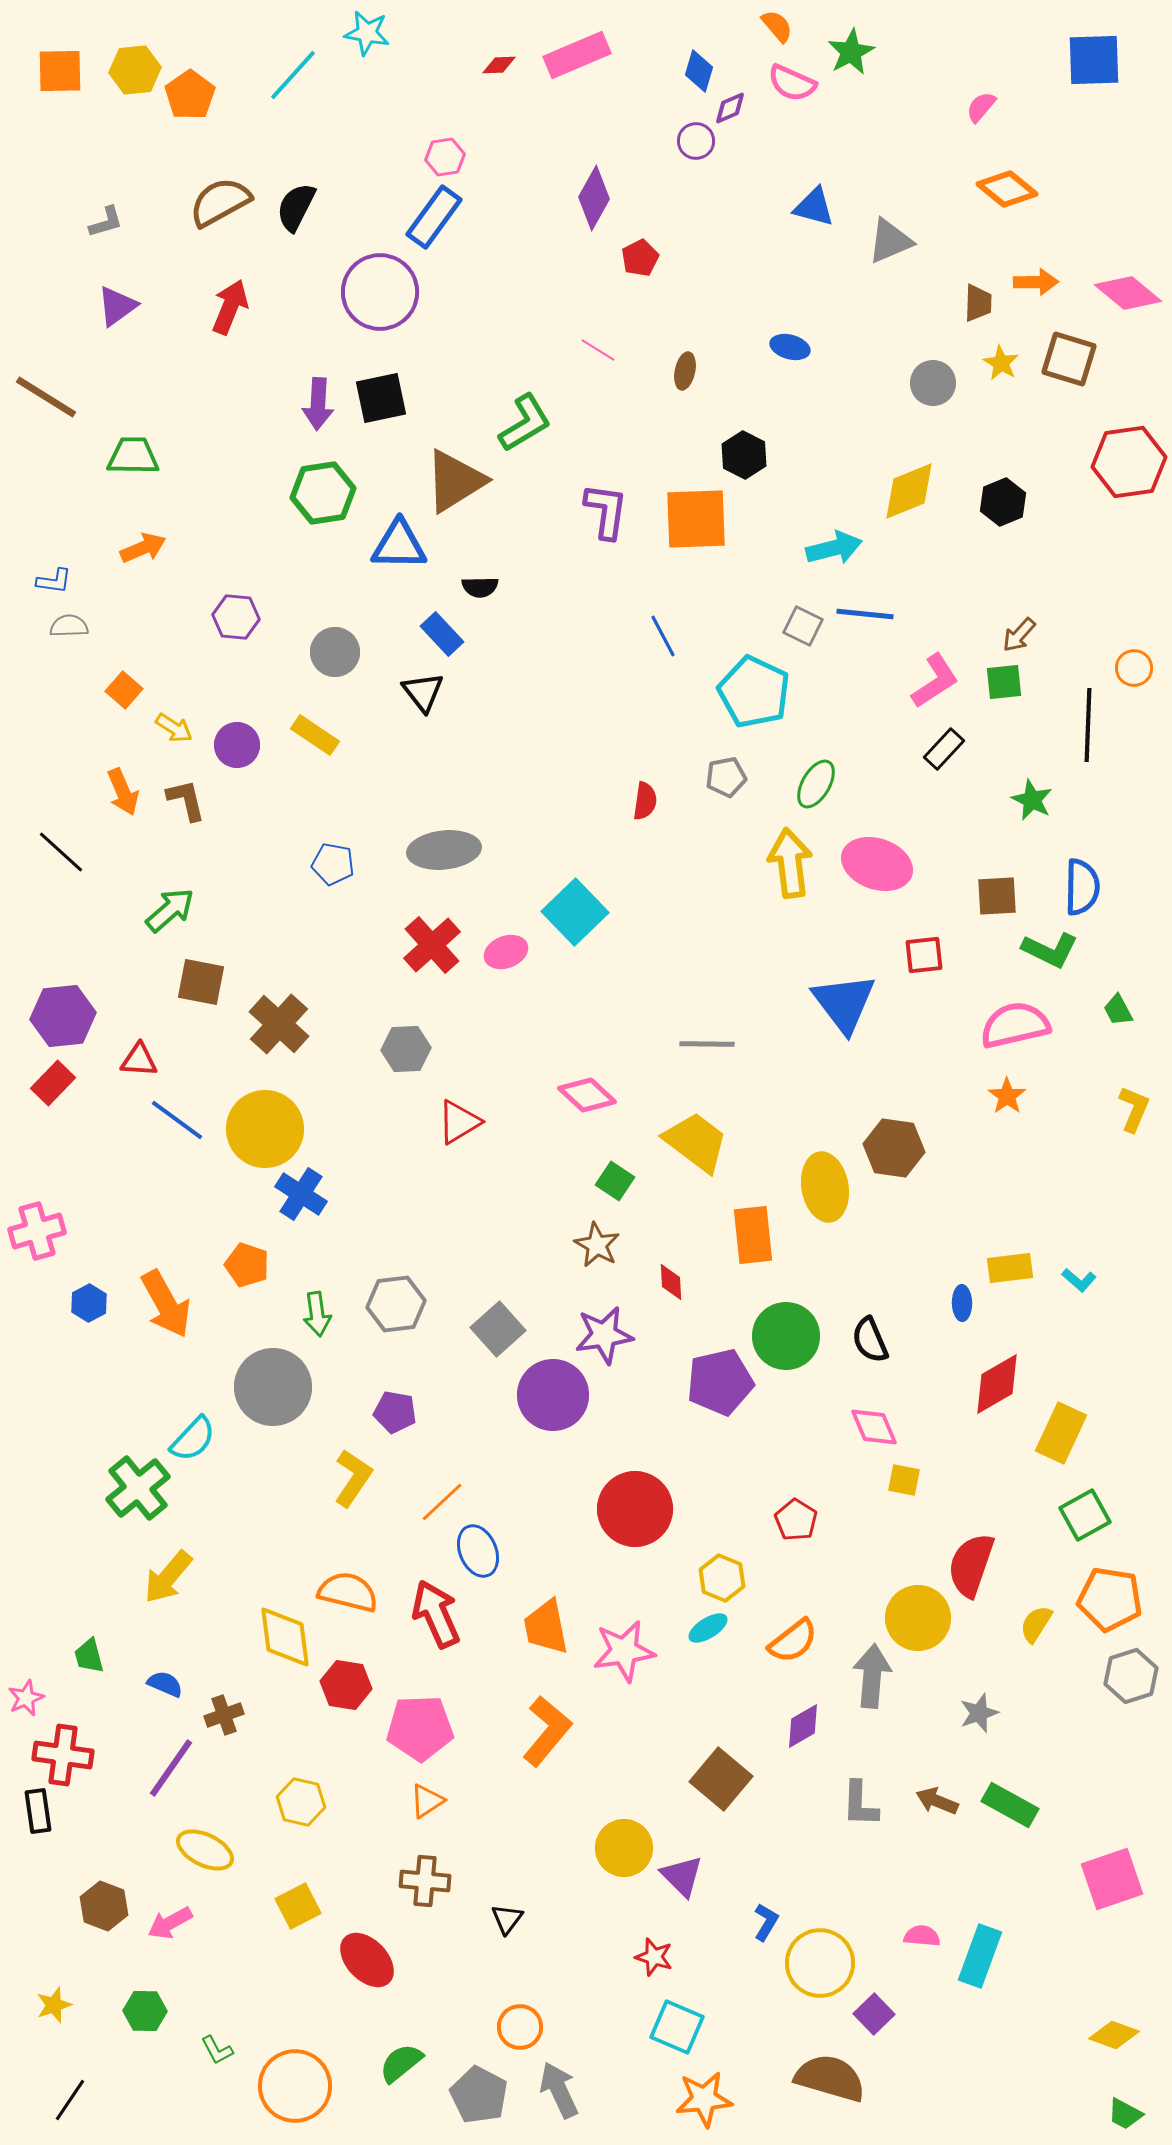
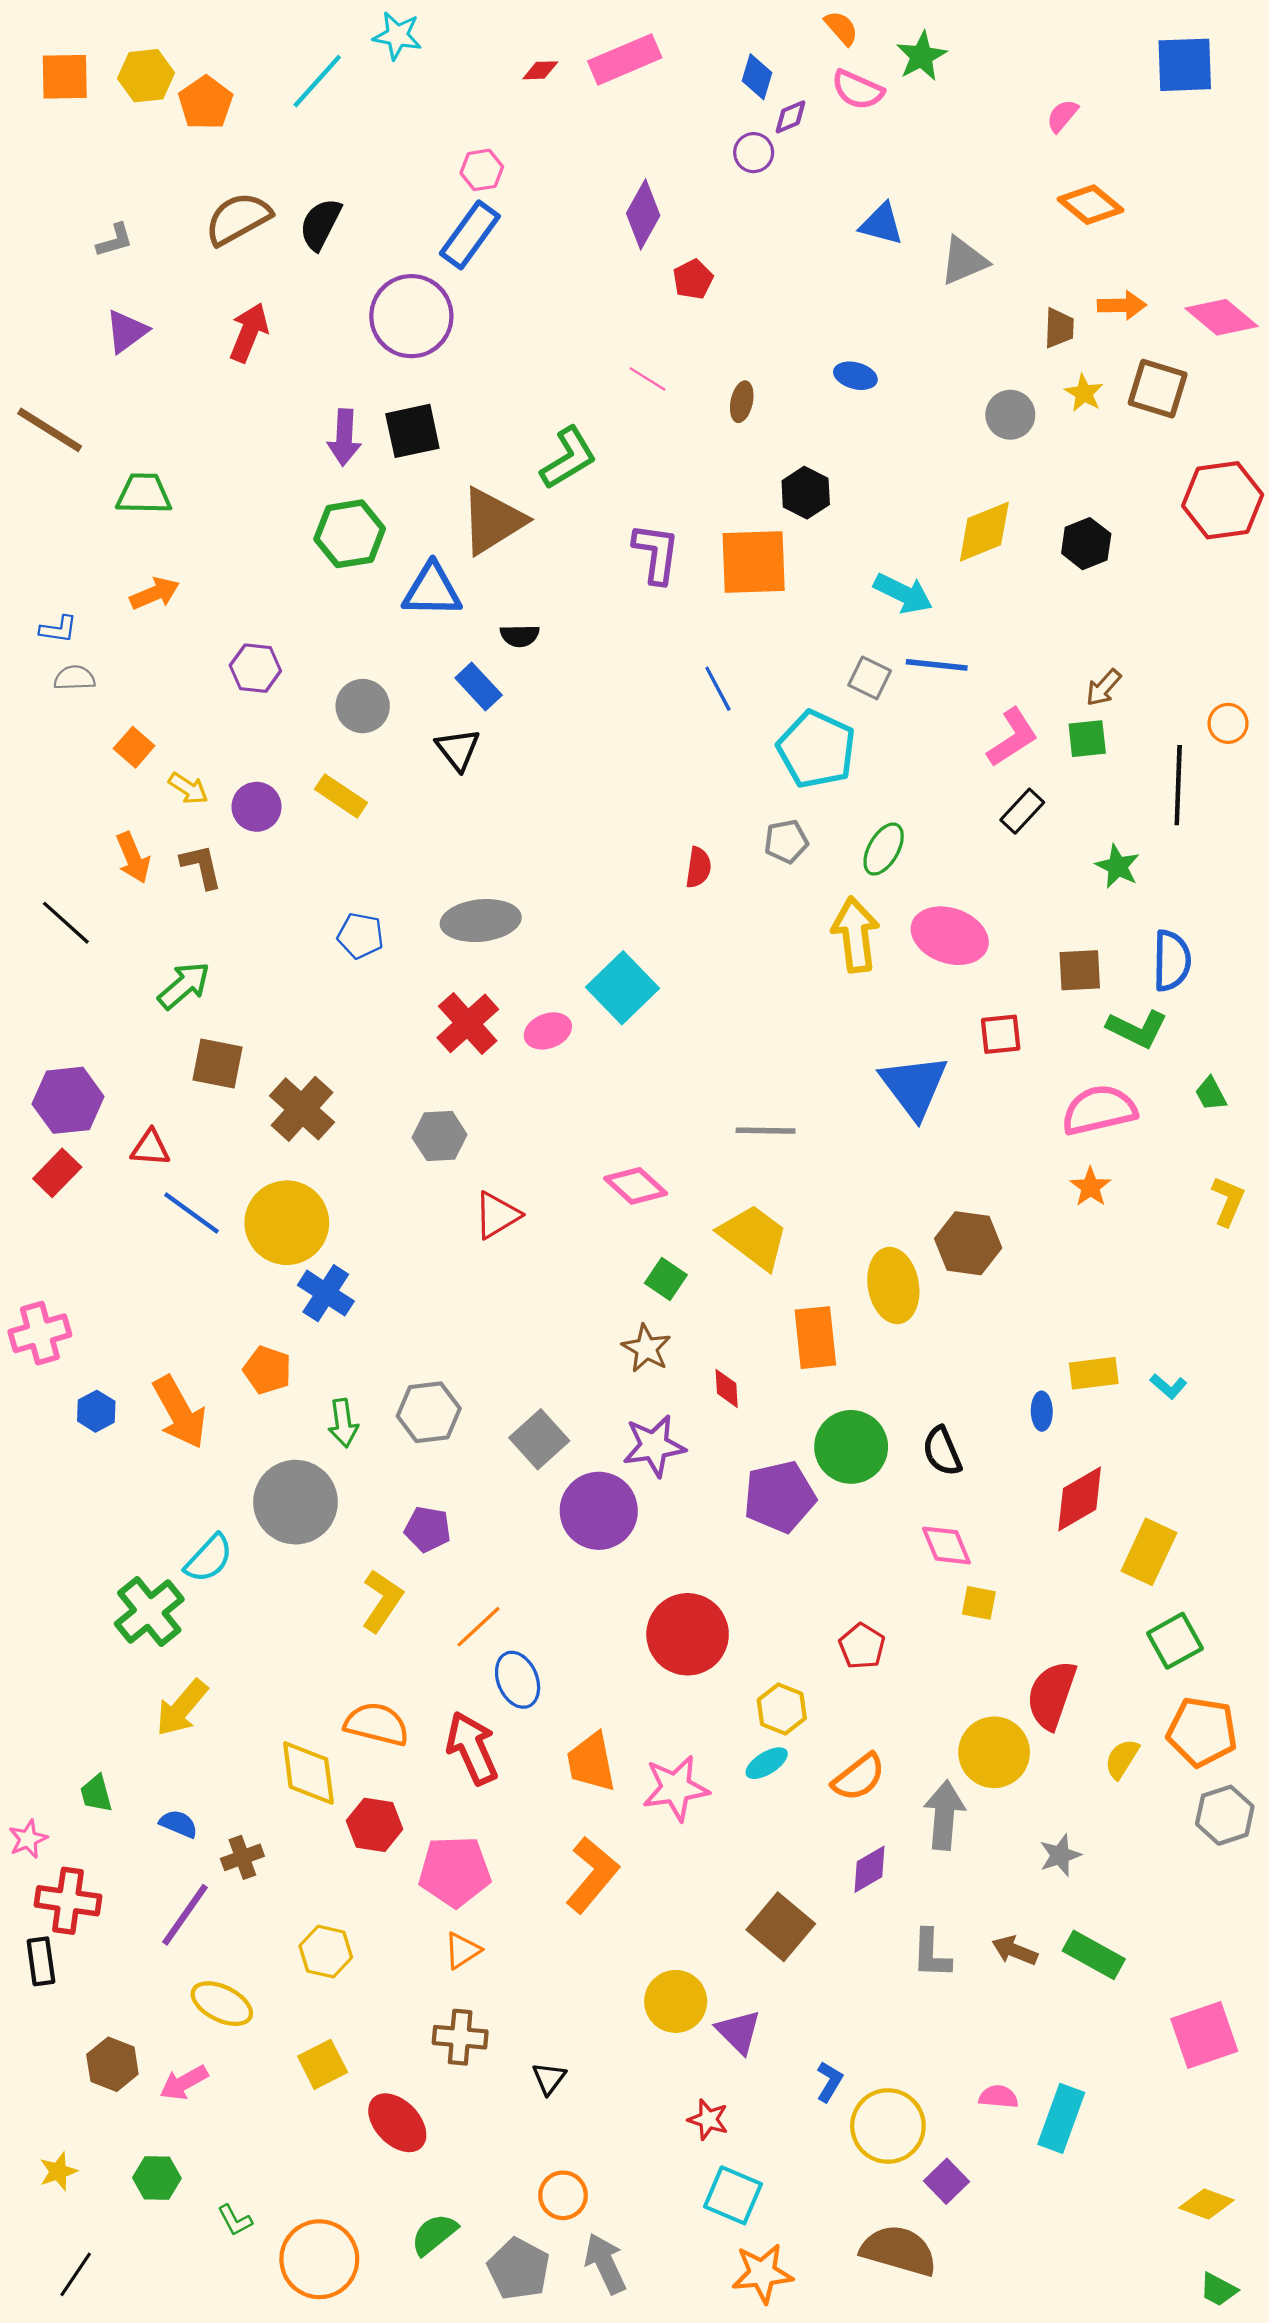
cyan arrow: (834, 548) -> (903, 593), turned 40

